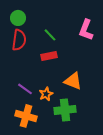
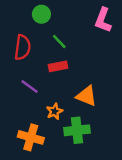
green circle: (18, 18) -> (41, 14), moved
pink L-shape: (86, 30) -> (103, 20), moved
purple line: (25, 89) -> (30, 86), moved

